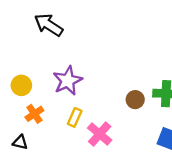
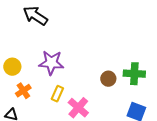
purple star: (68, 81) -> (51, 63), turned 30

